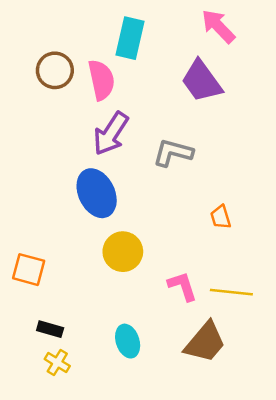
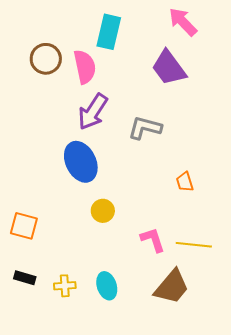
yellow circle: (123, 252) -> (103, 211), size x0.7
black rectangle: (50, 329) -> (25, 278), moved
yellow cross: (57, 363) -> (65, 286), moved, turned -35

